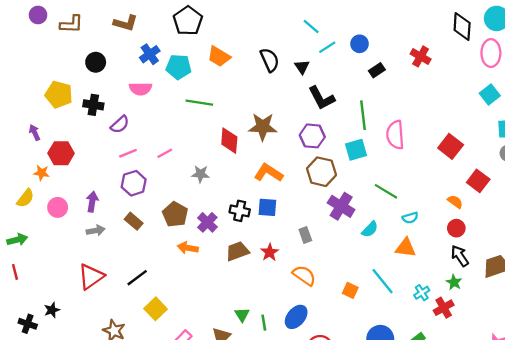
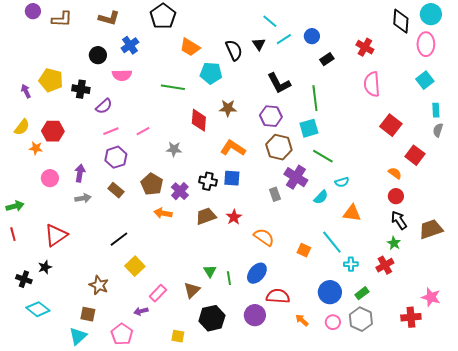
black circle: (96, 62) -> (98, 55), moved
cyan pentagon: (179, 67) -> (211, 73), moved
black triangle: (302, 67) -> (259, 44), moved
brown star: (263, 127) -> (228, 108), size x0.7
purple arrow: (35, 133) -> (26, 91), moved
pink semicircle: (395, 135) -> (372, 84), moved
green line: (386, 191) -> (323, 156), moved
yellow semicircle: (25, 198) -> (22, 127), moved
cyan semicircle: (410, 218) -> (342, 182), moved
gray rectangle: (305, 235) -> (275, 194), moved
red triangle: (91, 277) -> (56, 235), moved
cyan cross: (422, 293) -> (351, 264), moved, turned 32

